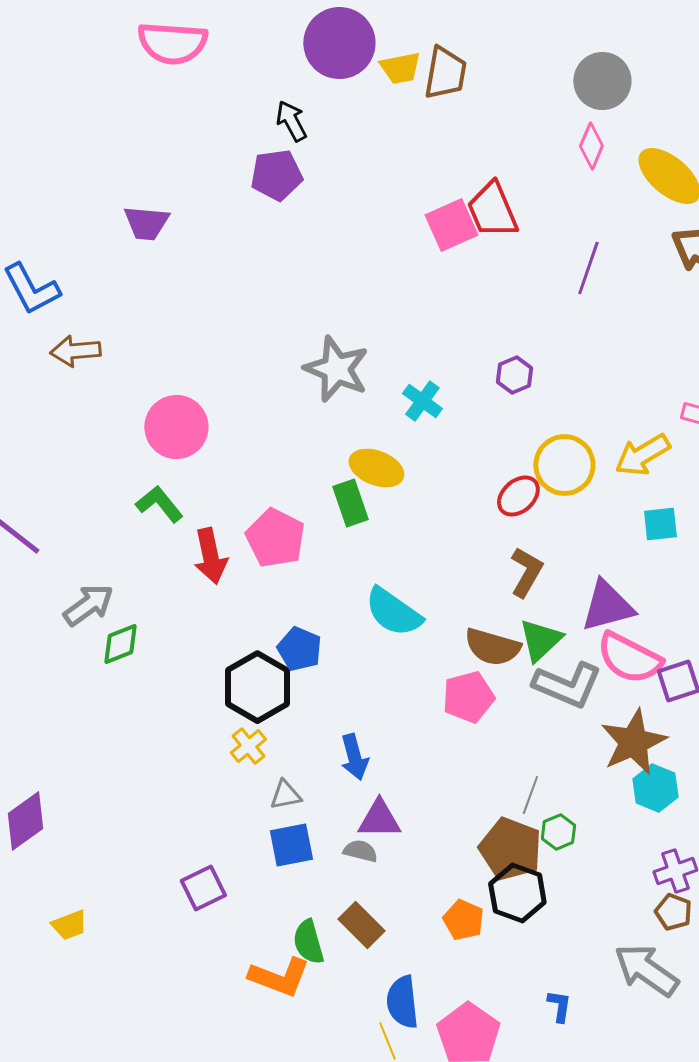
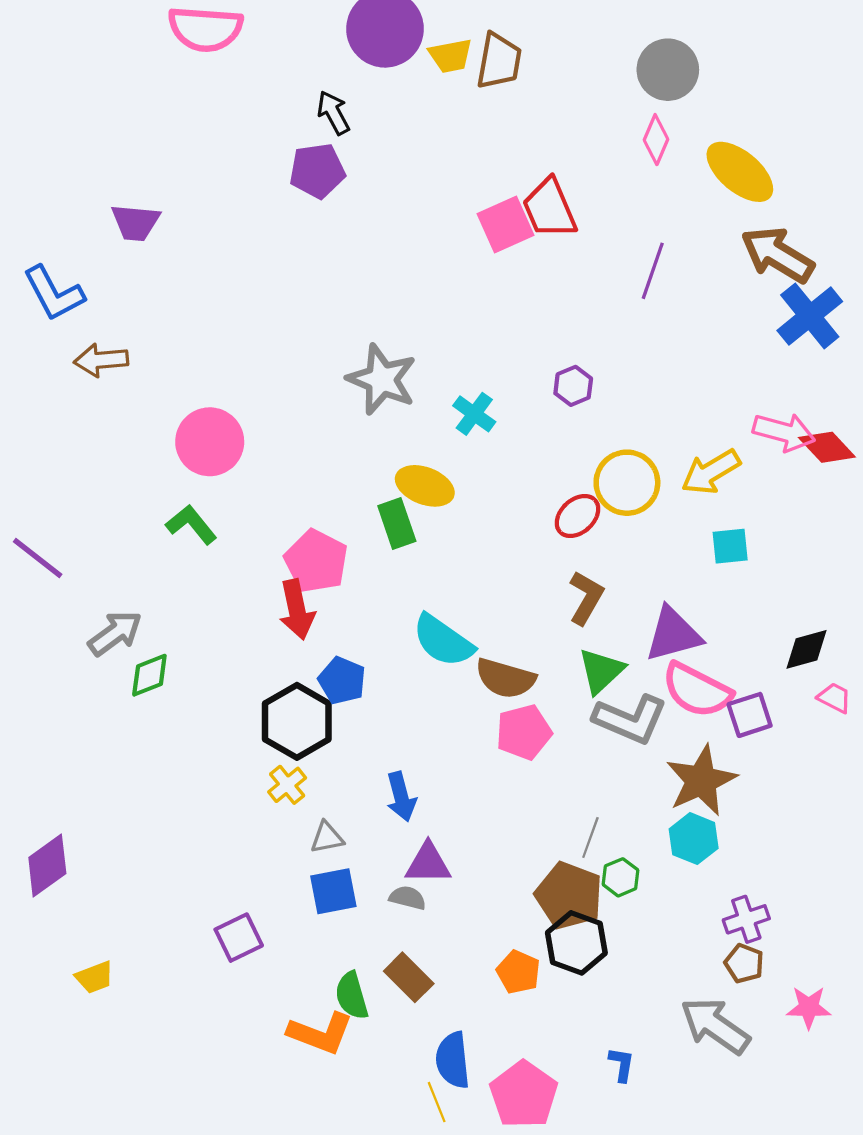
purple trapezoid: (146, 223) -> (135, 222), moved
red arrow: (210, 556) -> (297, 610), moved
brown semicircle: (492, 647) -> (505, 678), moved
cyan hexagon: (655, 788) -> (694, 839), moved

